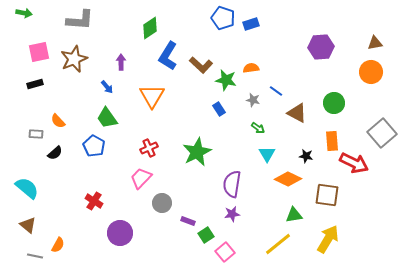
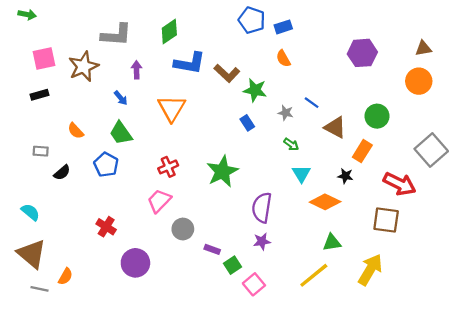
gray L-shape: (80, 20) -> (116, 35), moved
blue L-shape: (168, 56) -> (190, 63), turned -112
orange semicircle: (251, 68) -> (283, 59), moved, turned -112
orange semicircle: (58, 121) -> (76, 131), moved
orange rectangle: (332, 141) -> (362, 151), moved, turned 36
cyan semicircle: (27, 188) -> (30, 212), size x0.7
brown square: (327, 195) -> (386, 220), moved
brown triangle: (28, 225) -> (32, 254), size x1.6

